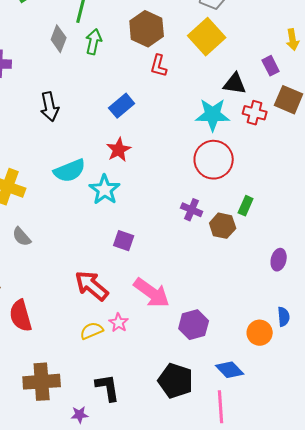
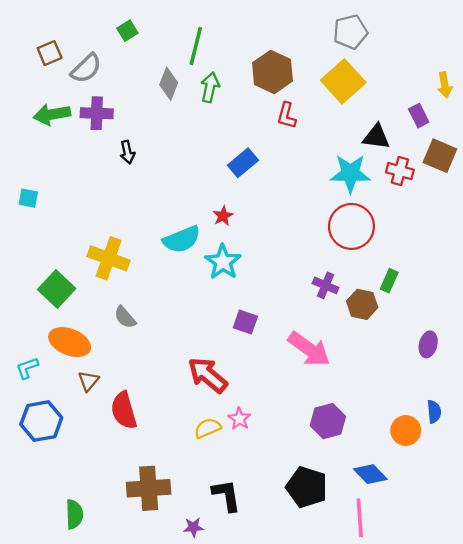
black arrow: (50, 107) -> (127, 152), moved, size x0.7
red star: (119, 150) -> (223, 216), moved, size x0.7
pink arrow: (152, 293) -> (309, 349), moved

